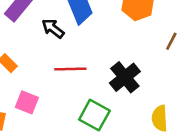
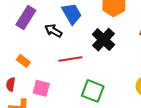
black cross: (125, 77) -> (104, 40), moved

